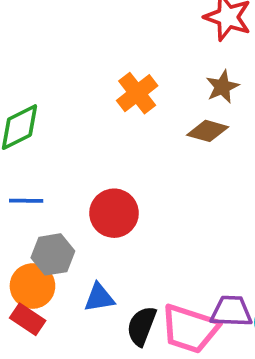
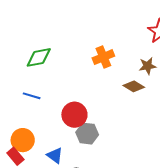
gray hexagon: (53, 254) -> (87, 134), moved
blue triangle: (99, 298) -> (55, 155), turned 30

